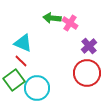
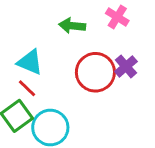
pink cross: (70, 23) -> (117, 17), moved
red circle: (87, 73) -> (95, 72), moved

